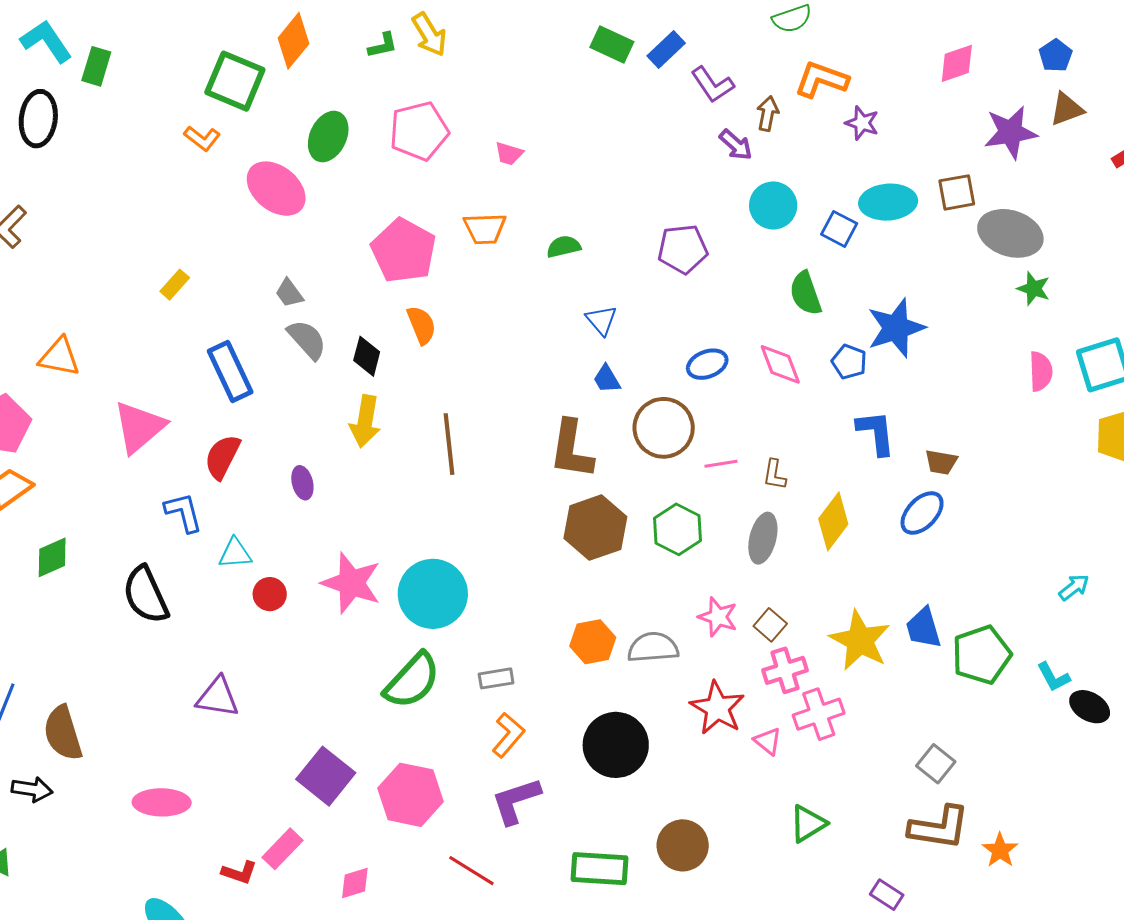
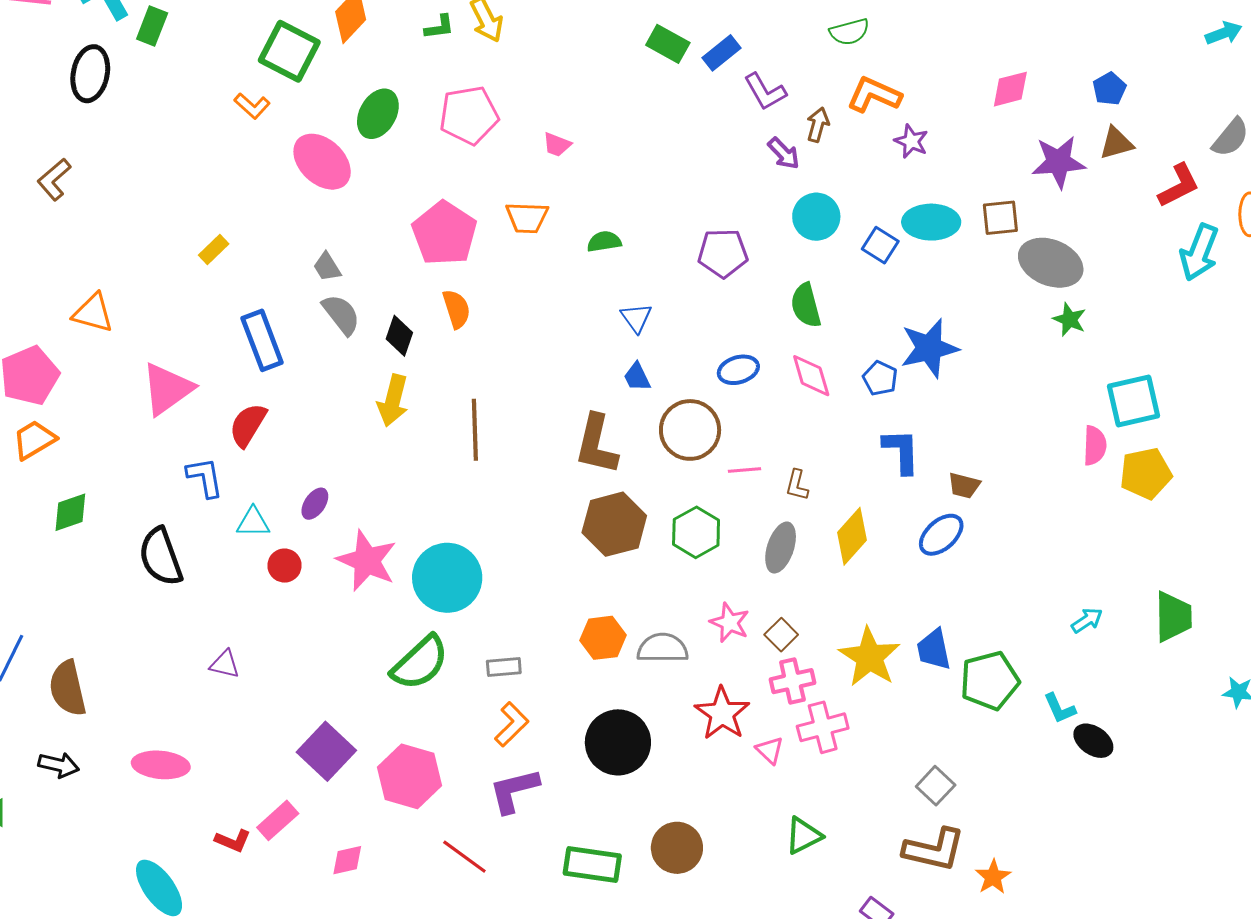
green semicircle: (806, 293) -> (806, 305), moved
pink semicircle: (1041, 371) -> (1095, 446), moved
purple ellipse: (302, 483) -> (315, 504), moved, turned 44
purple triangle: (218, 697) -> (225, 664), size x0.7
black arrow: (32, 789) -> (59, 765), moved

